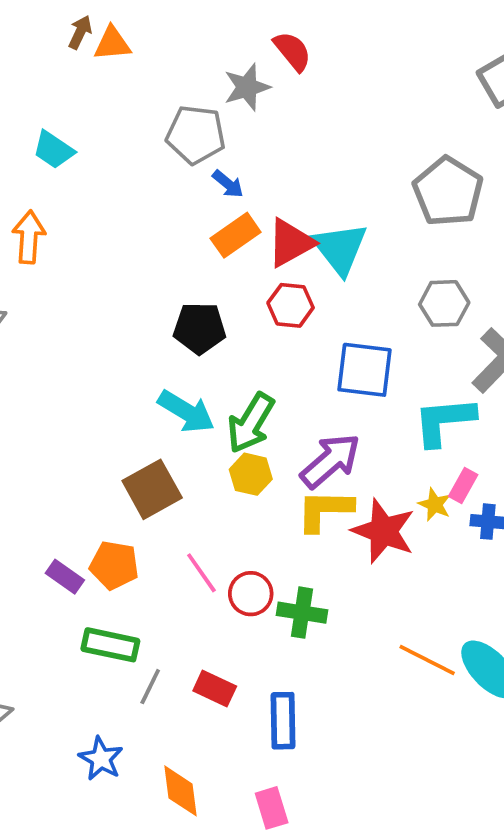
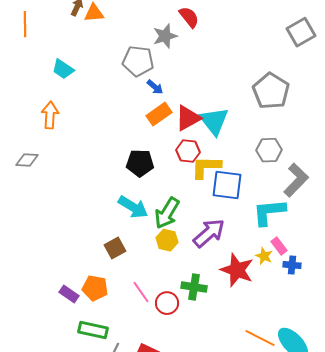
pink rectangle: (463, 486) -> (279, 246), turned -66
brown square: (152, 489) -> (115, 248), size x0.7
yellow L-shape: (325, 510) -> (206, 167), moved
green cross: (302, 613) -> (194, 287), moved

